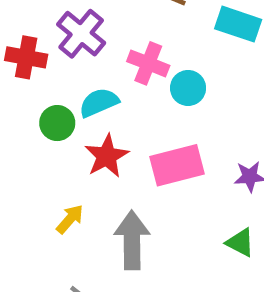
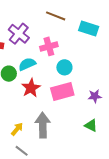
pink cross: (148, 63) -> (49, 46), turned -36
cyan circle: (188, 88) -> (64, 67), moved
yellow arrow: (70, 219) -> (17, 129), moved

